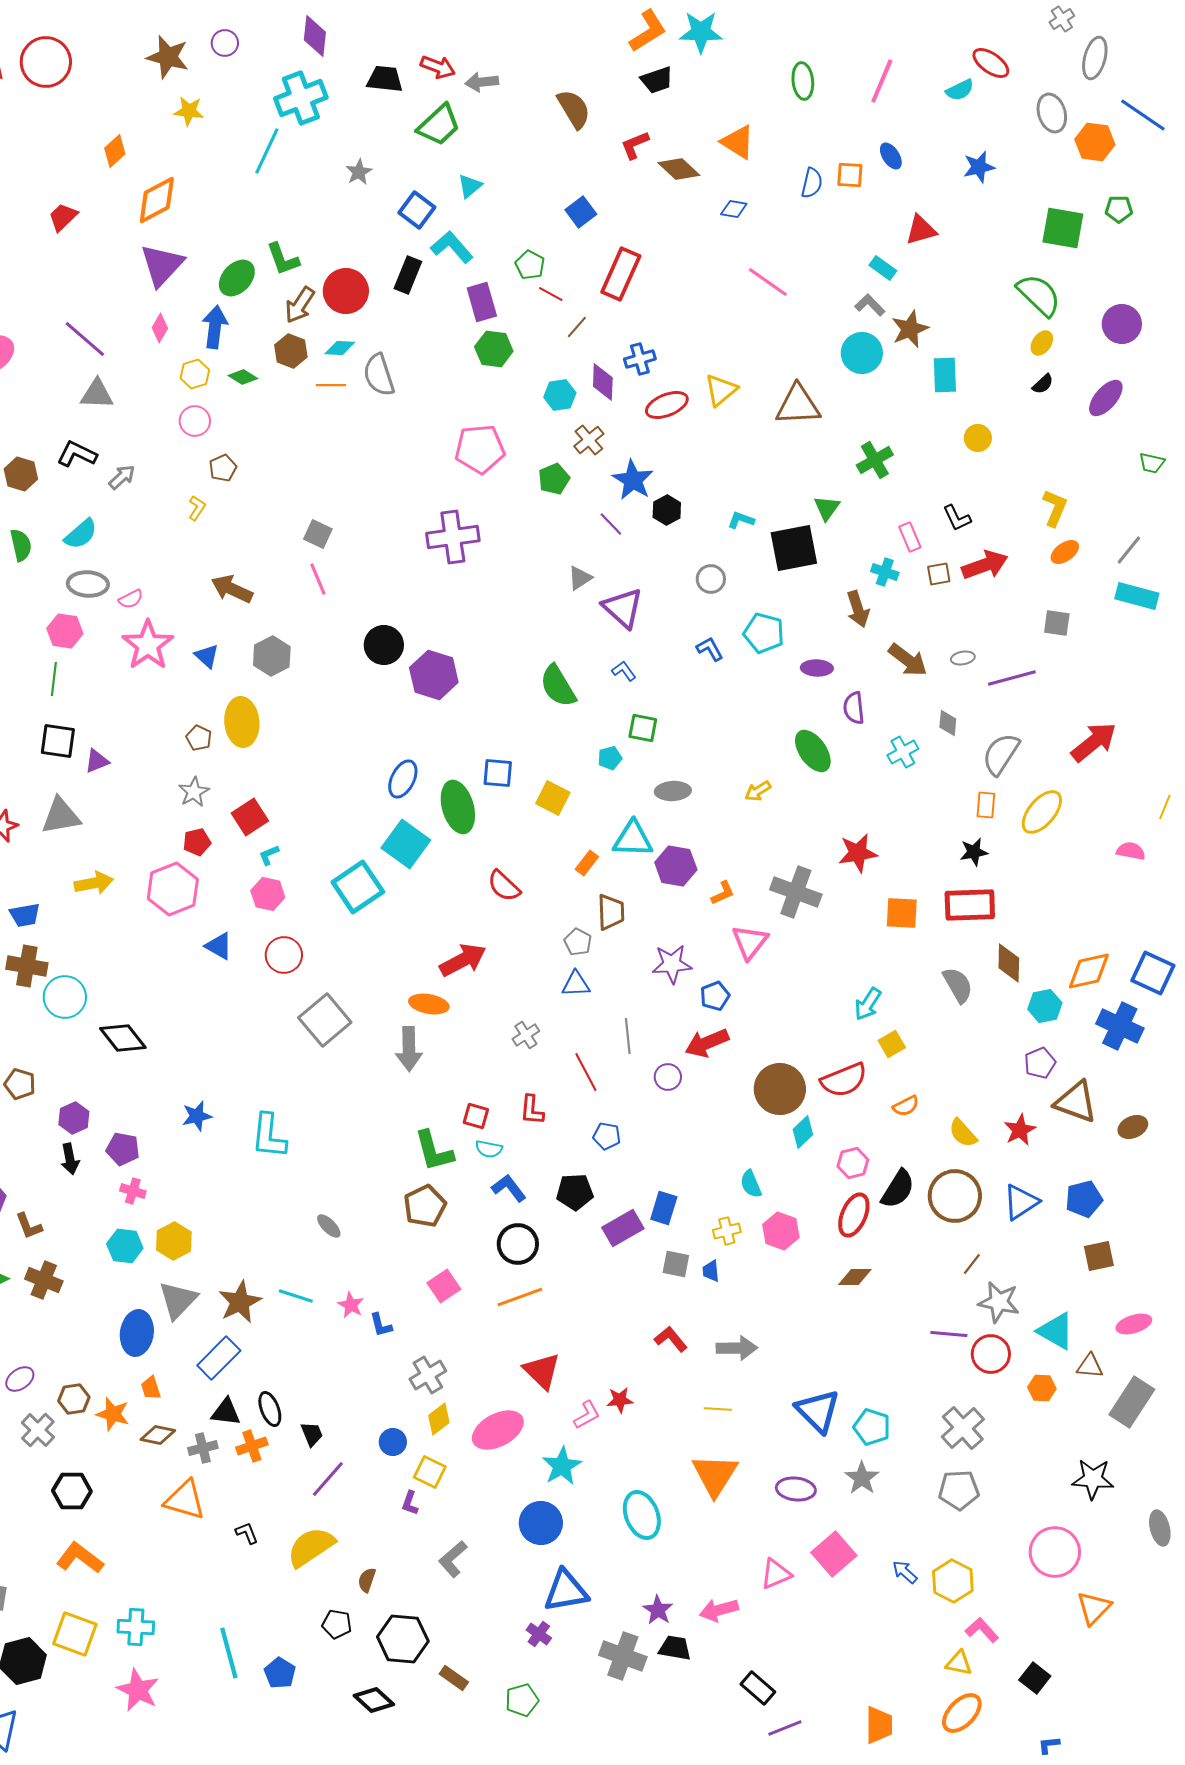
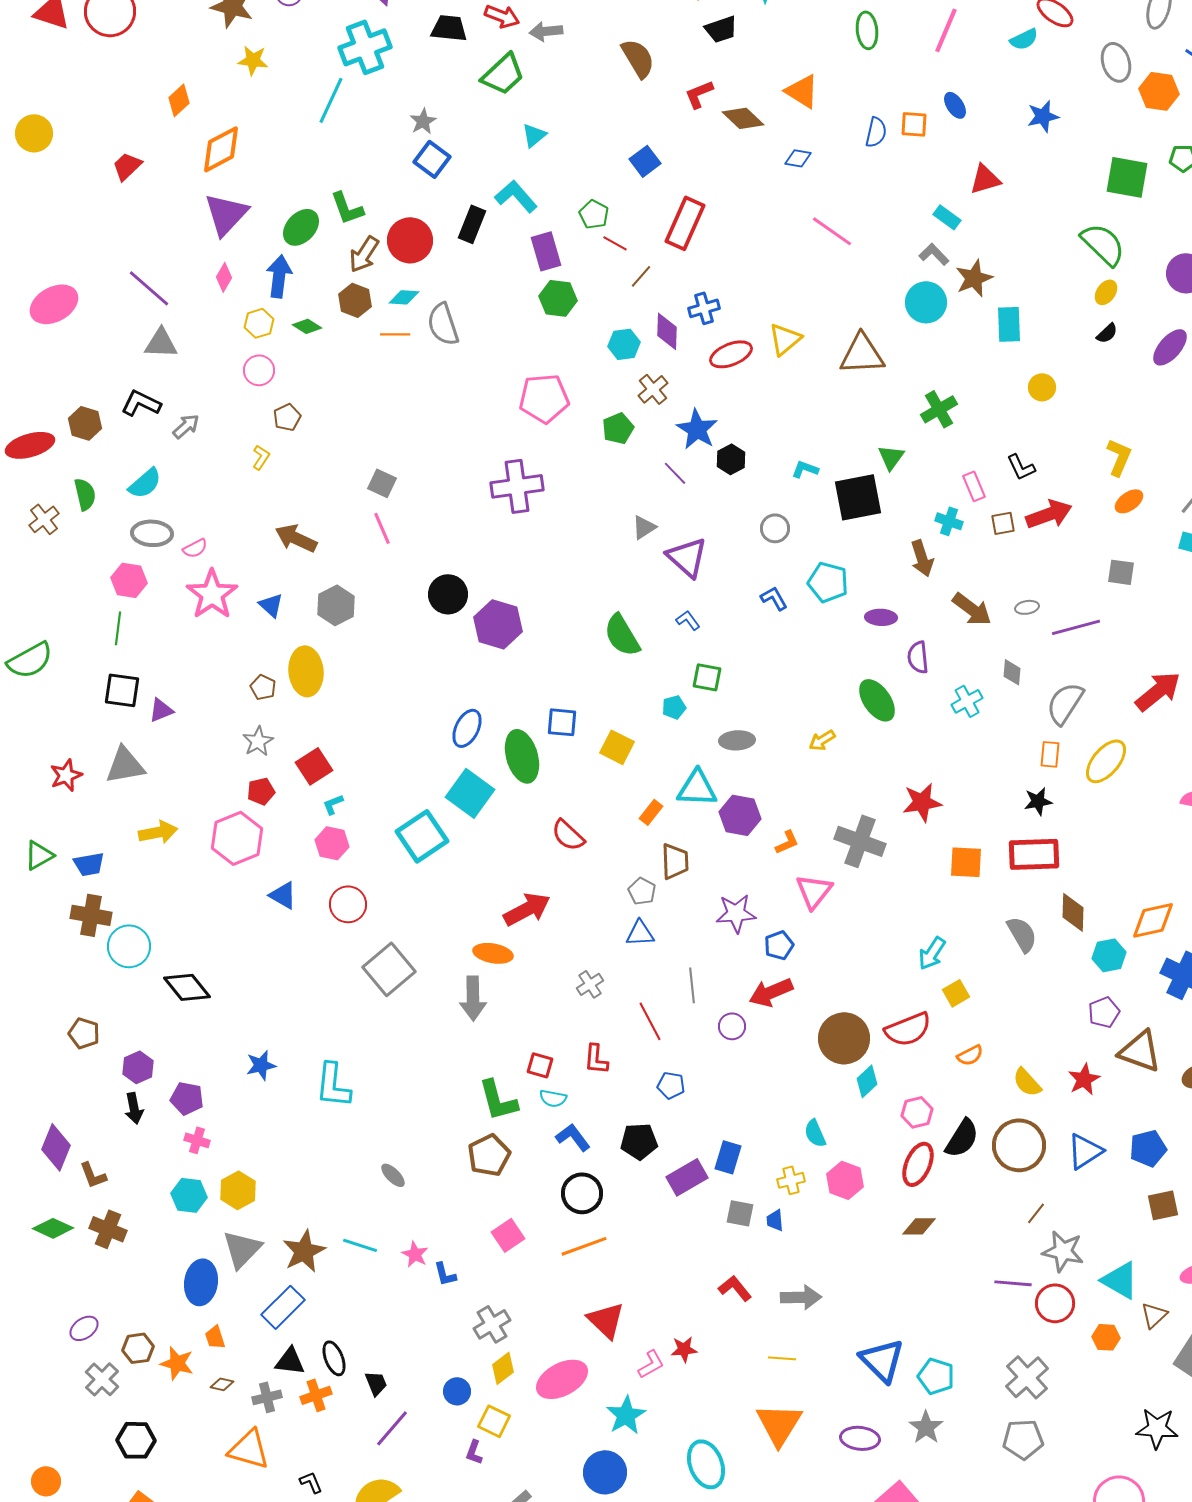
blue square: (417, 210) -> (432, 159), moved
brown triangle: (1090, 1366) -> (1154, 1315), turned -48
brown diamond: (158, 1435) -> (222, 1384), size x0.7

